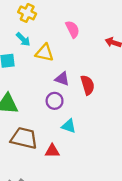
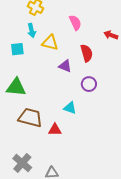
cyan arrow: (23, 39) -> (32, 30), turned 32
red semicircle: (88, 85) -> (87, 53), moved
purple circle: (55, 101) -> (89, 84), moved

